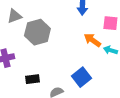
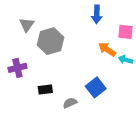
gray triangle: (14, 16) -> (27, 25), turned -35

